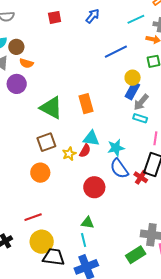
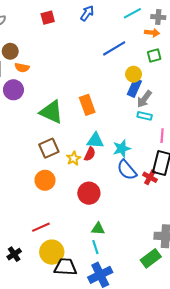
red circle: (94, 187) -> (89, 193), moved

